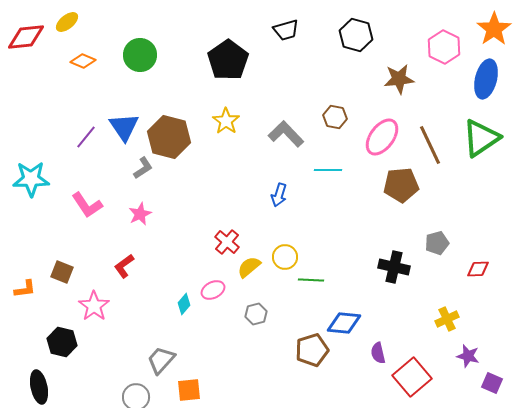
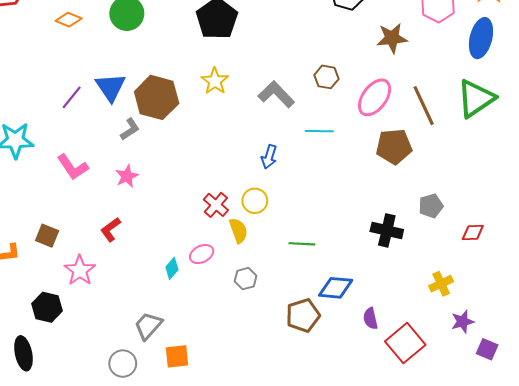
yellow circle: (285, 257) -> (255, 201), moved
yellow semicircle: (249, 267) -> (238, 230), turned 110
purple star: (468, 356) -> (463, 322), turned -30

